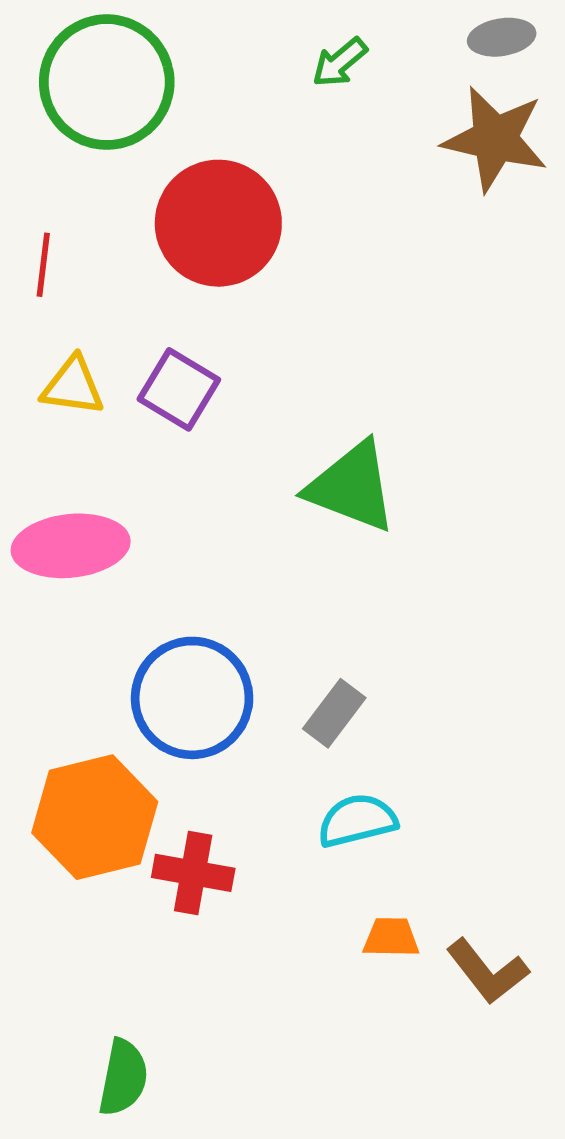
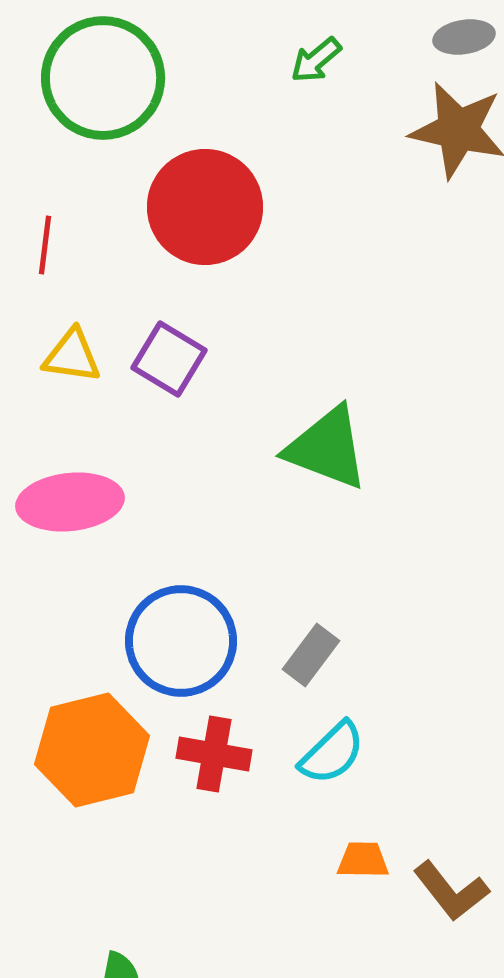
cyan semicircle: (357, 820) -> (332, 753), turned 150
red cross: (193, 873) -> (214, 754), moved

